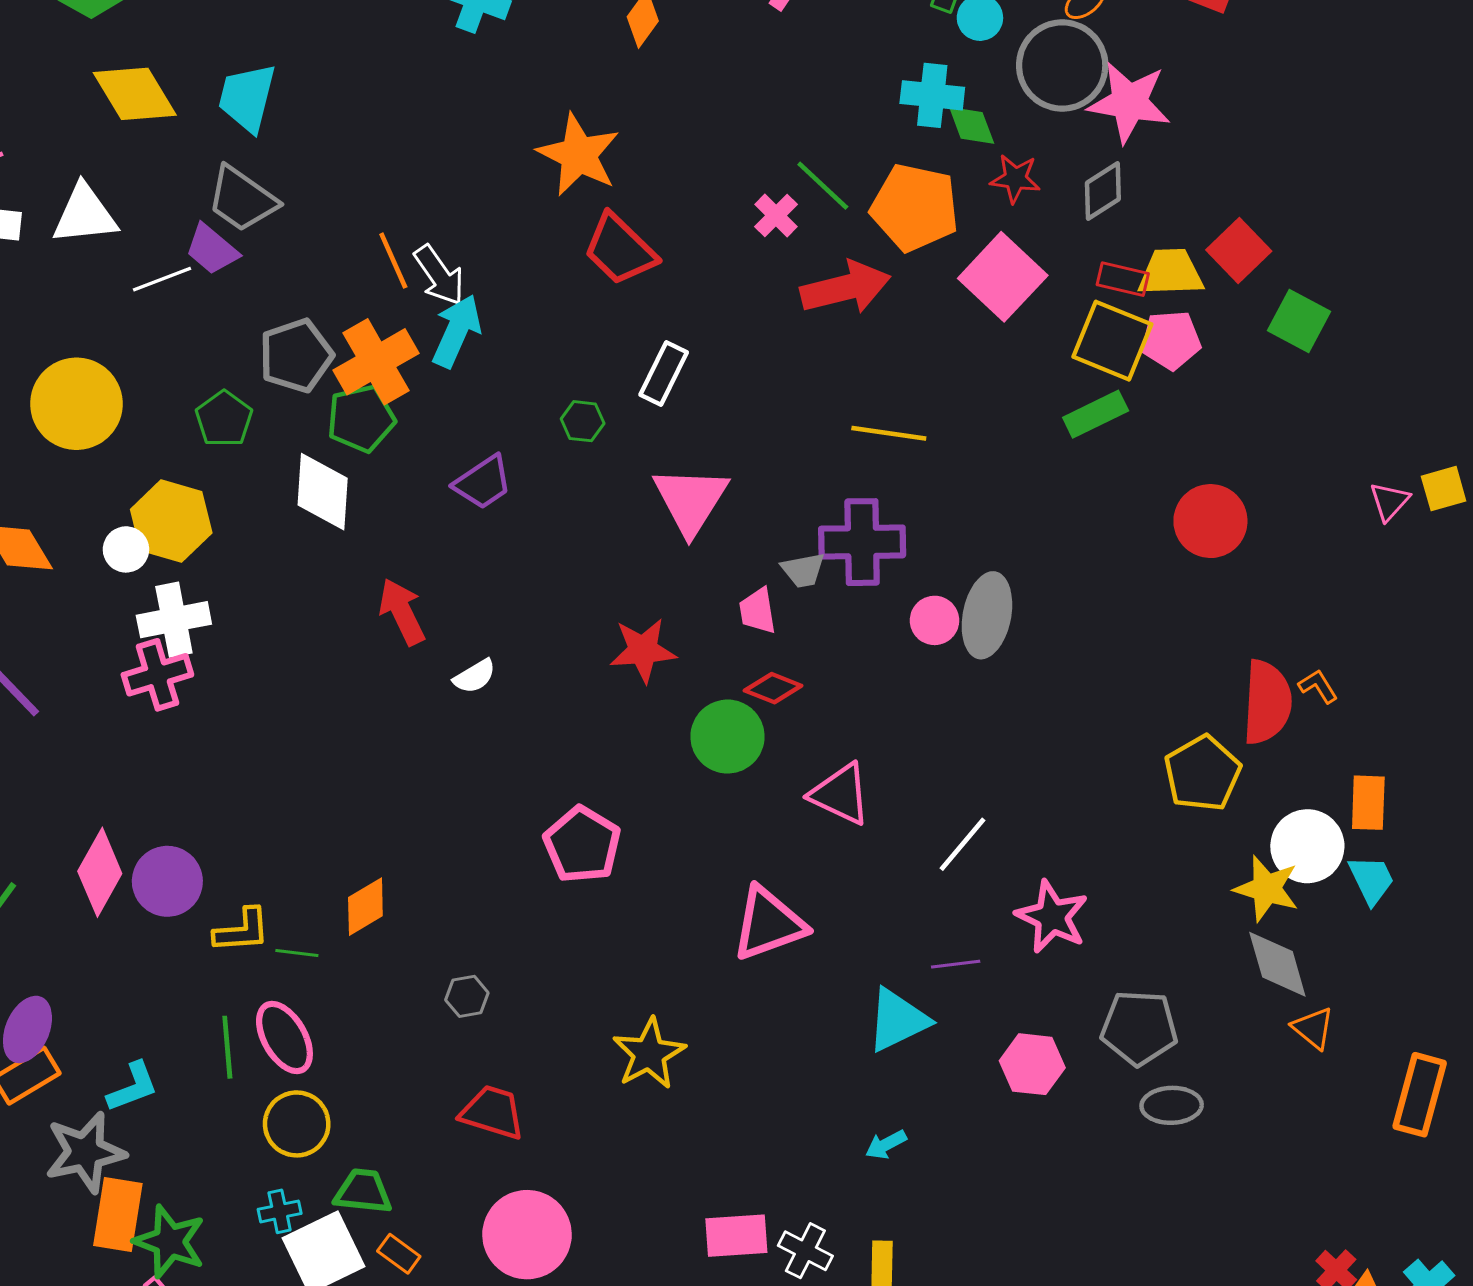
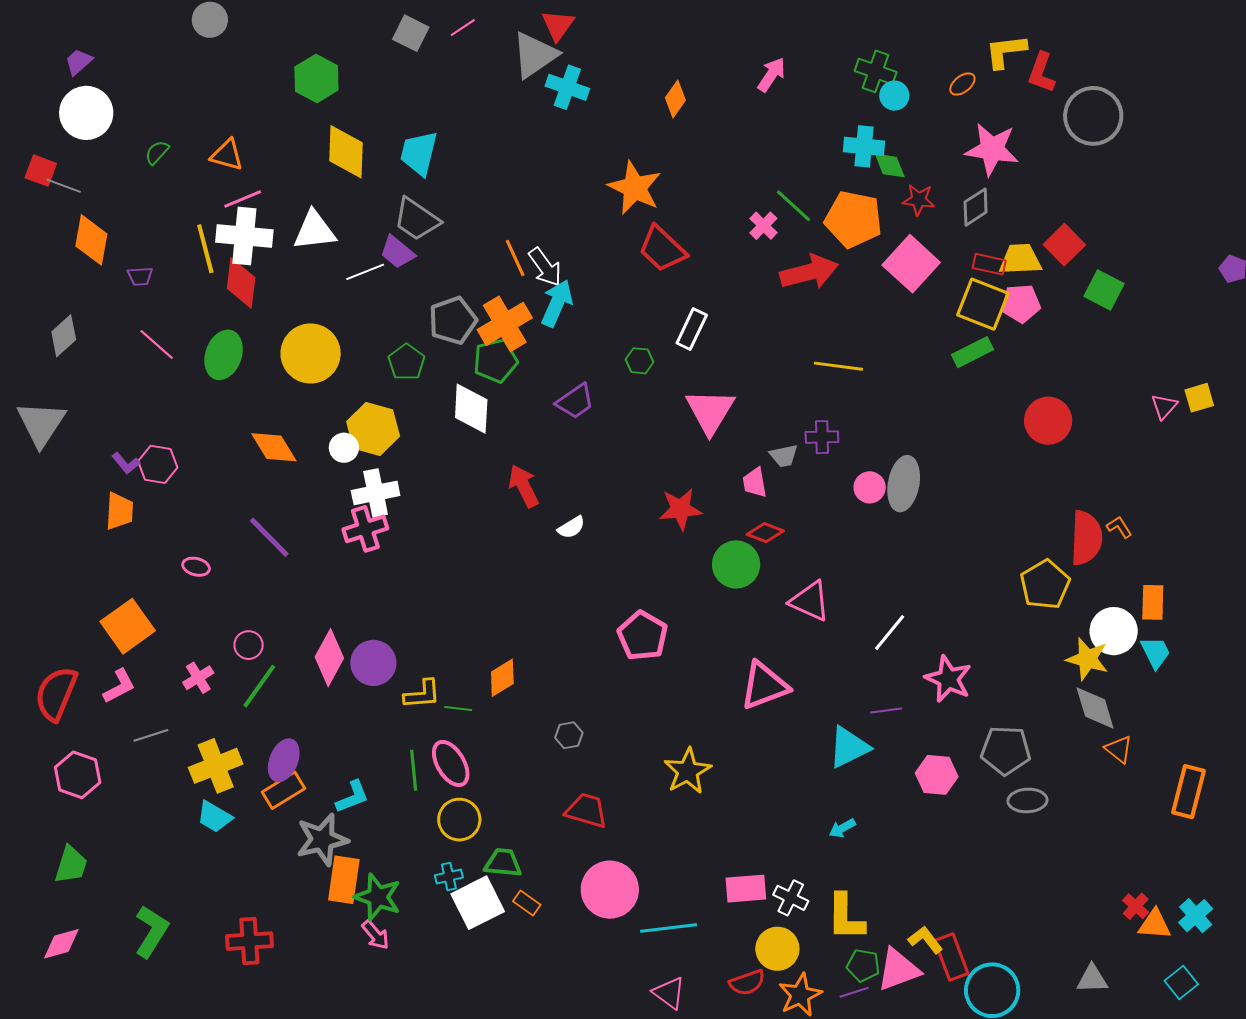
gray circle: (1062, 65) -> (1093, 116), moved
yellow diamond: (135, 94) -> (346, 152), turned 34
purple cross: (862, 542) -> (822, 437), size x0.6

